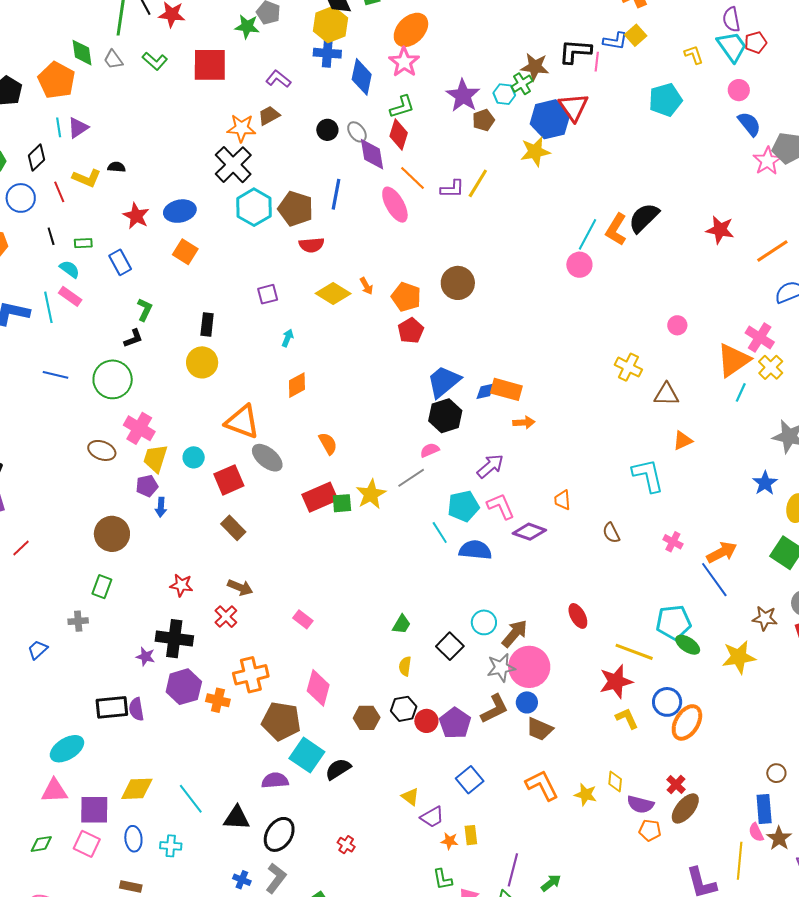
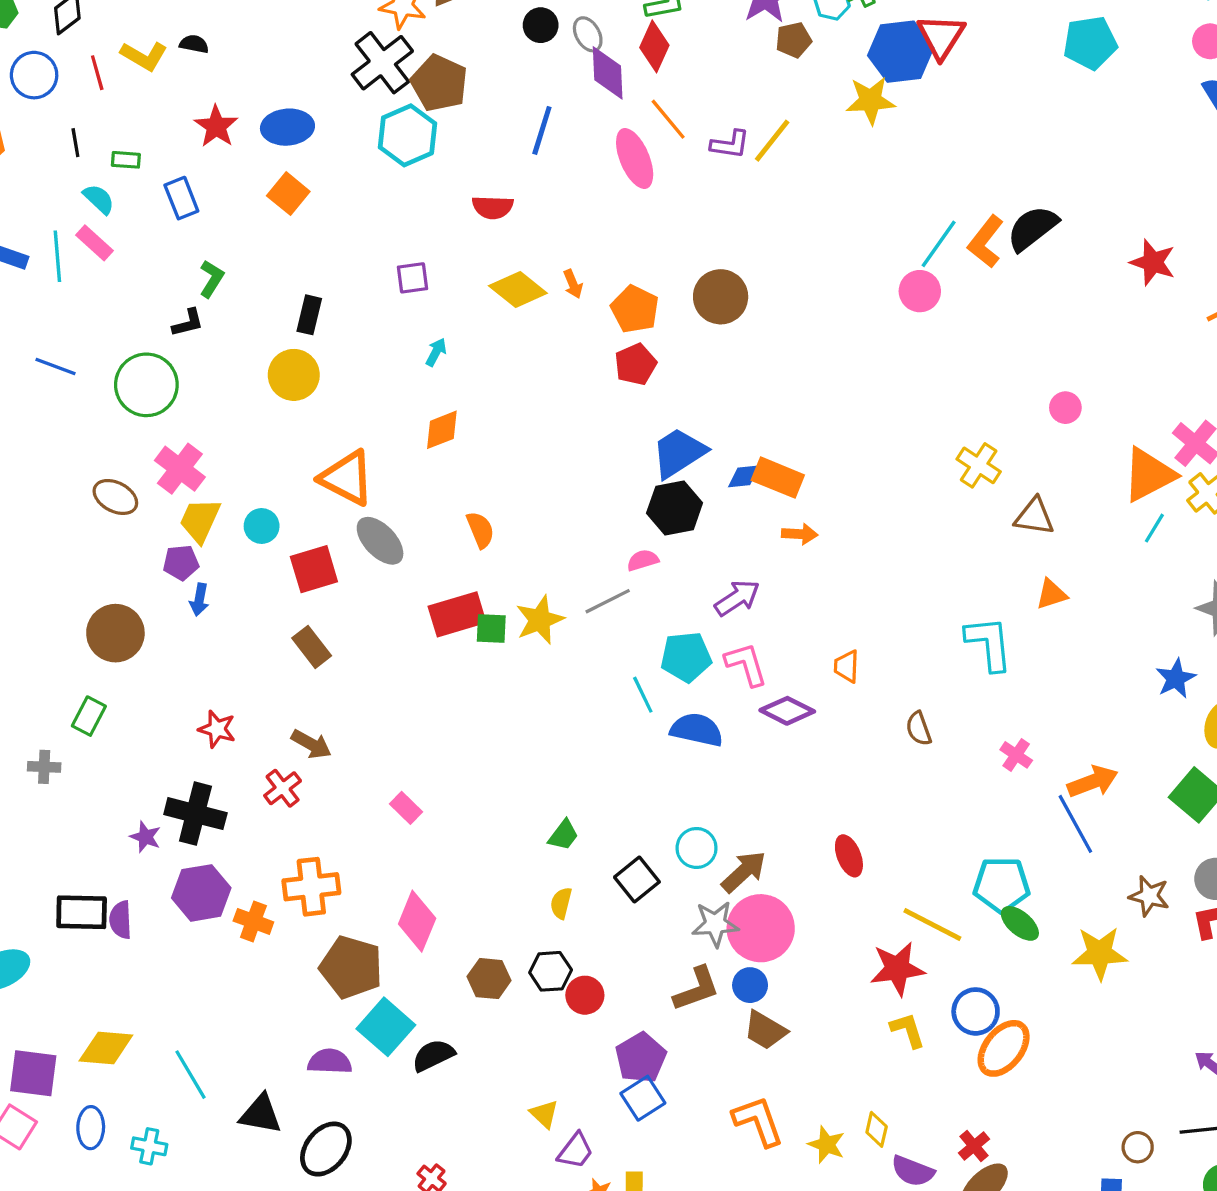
brown pentagon: (296, 209) -> (439, 83), moved
purple pentagon: (455, 723) -> (641, 1058), moved
purple trapezoid: (432, 817) -> (575, 1151), turned -30

